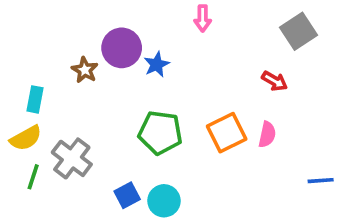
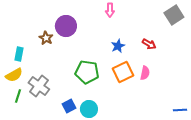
gray square: (298, 31) -> (174, 15), moved
blue star: (157, 64) -> (118, 46), moved
blue line: (321, 181) -> (180, 110), moved

